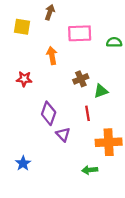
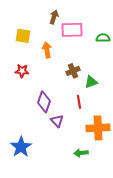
brown arrow: (50, 12) -> (54, 17), moved
yellow square: (22, 27) -> (23, 36), moved
blue star: (23, 163) -> (21, 147), size x1.5

